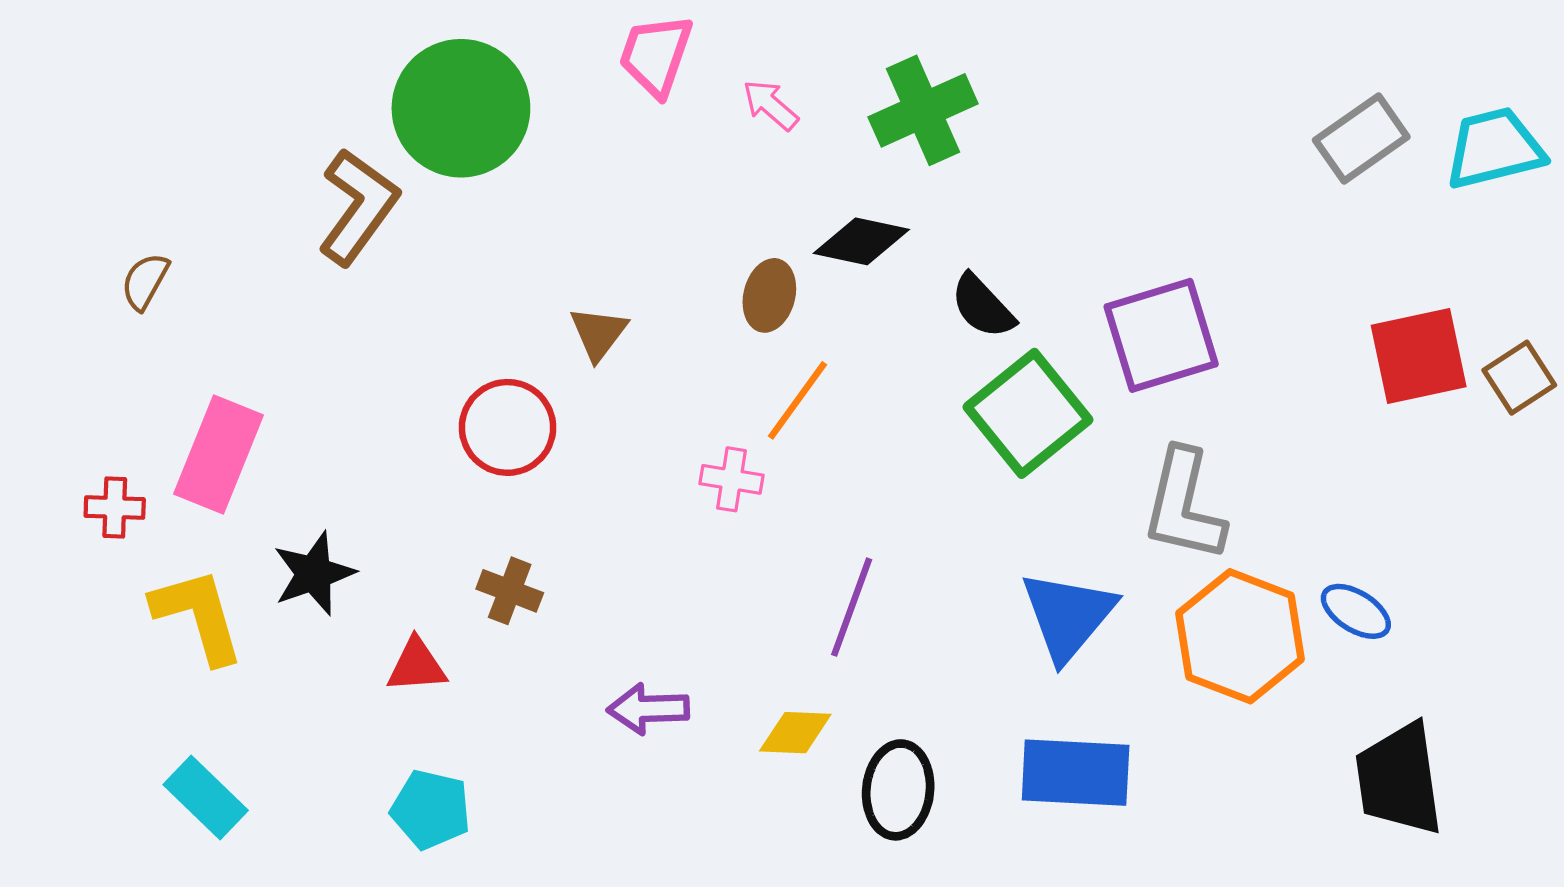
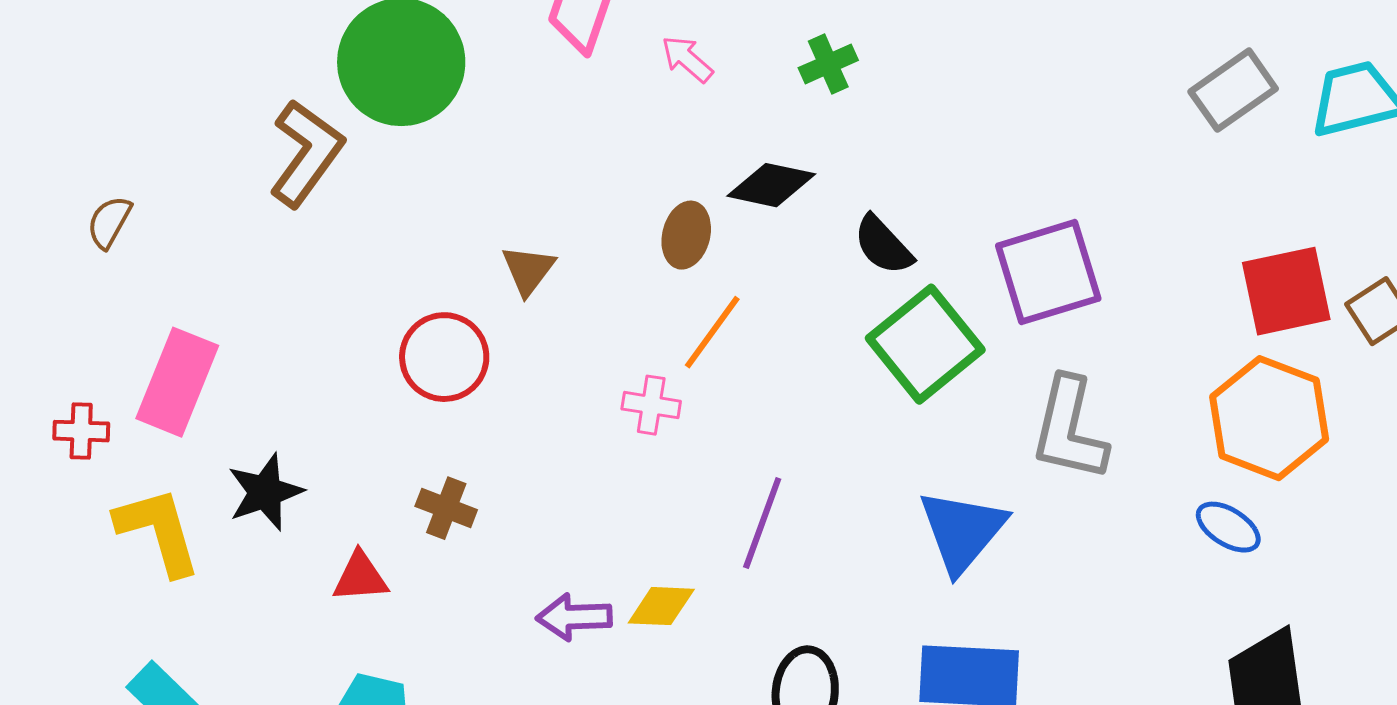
green cross: (923, 110) -> (828, 64), size x0.6
orange hexagon: (1240, 636) -> (1269, 418), moved
yellow diamond: (795, 733) -> (661, 606), moved

